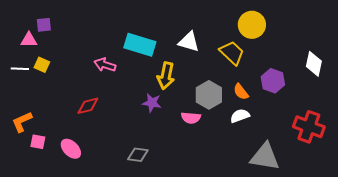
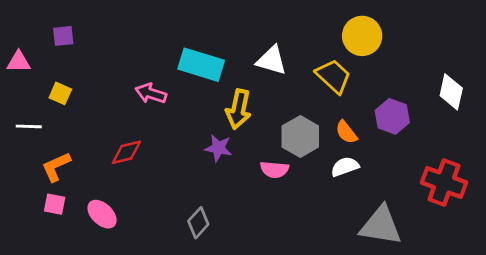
pink triangle: (29, 40) -> (19, 62), moved
white line: (20, 69) -> (29, 126), moved
orange L-shape: (22, 122) -> (56, 167), moved
gray diamond: (138, 155) -> (198, 223), turned -55

